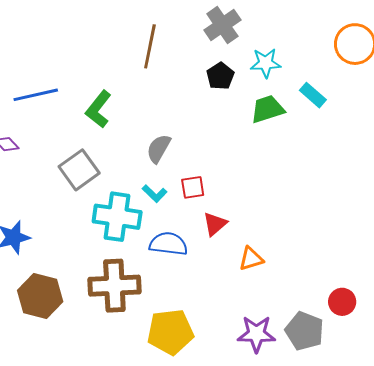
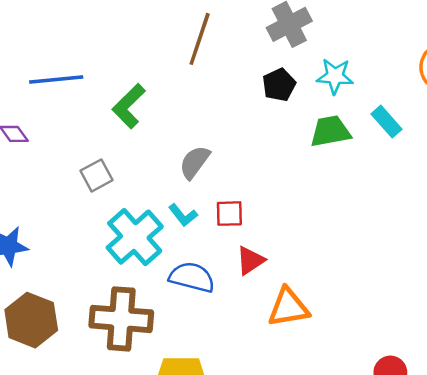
gray square: (79, 170) -> (97, 175), size x0.7
cyan cross: (117, 217) -> (135, 237), turned 33
orange triangle: (251, 259) -> (288, 307), size x1.4

